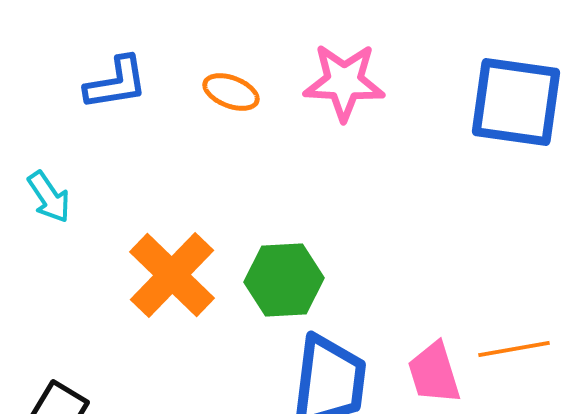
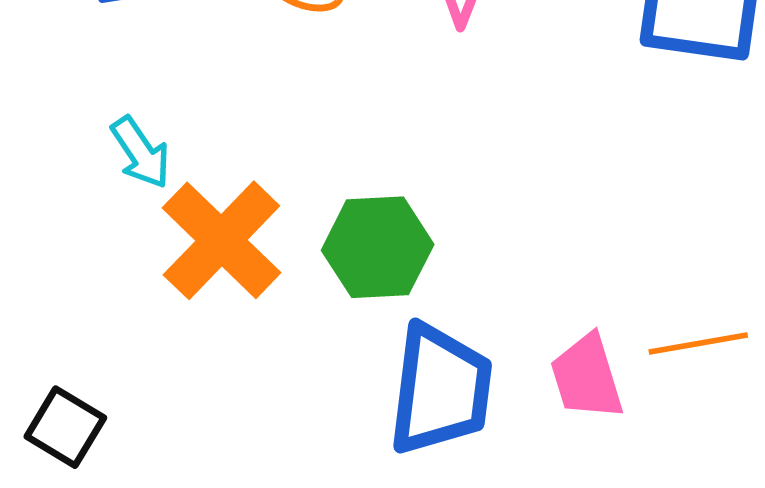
cyan arrow: (49, 197) -> (141, 152), moved

